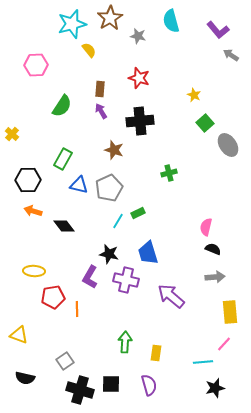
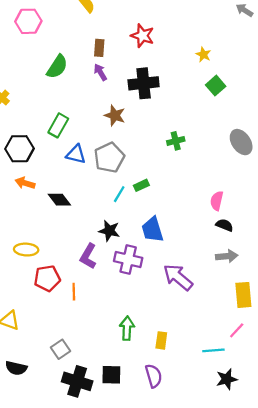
gray ellipse: (228, 145) -> (241, 142), moved

